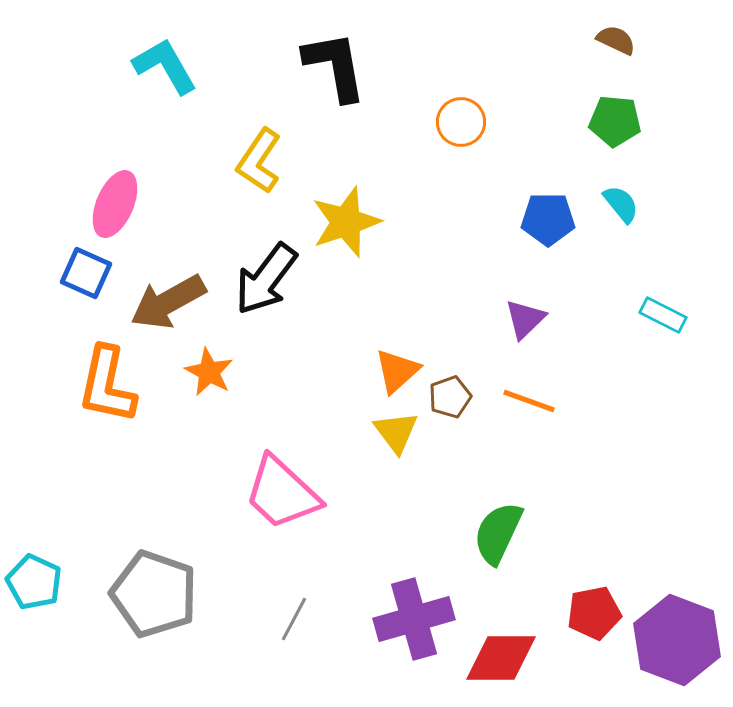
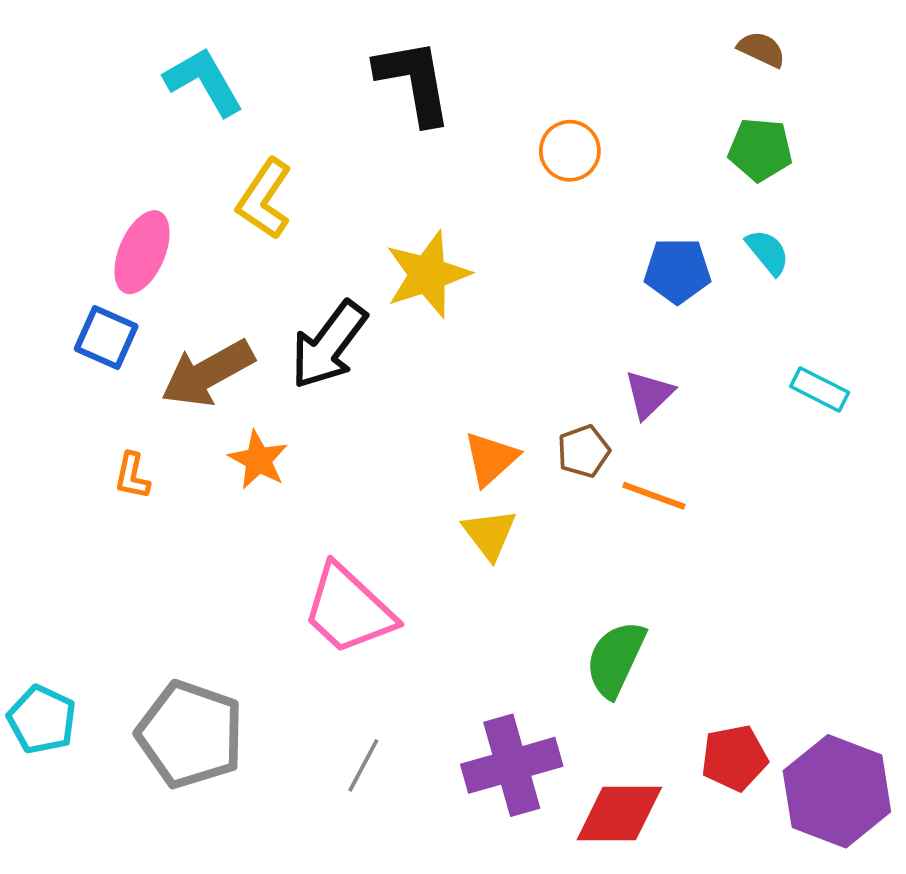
yellow L-shape: (259, 161) -> (264, 199), moved
orange L-shape: (107, 385) -> (132, 476), size x0.5
brown pentagon: (450, 397) -> (583, 451), moved

